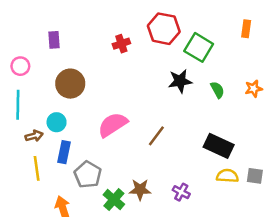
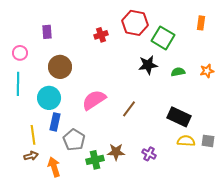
green semicircle: (217, 90) -> (178, 72), turned -72
cyan circle: (57, 122) -> (49, 98), size x1.5
brown arrow: (34, 136) -> (31, 156), moved
green cross: (114, 200) -> (95, 160), turned 36

